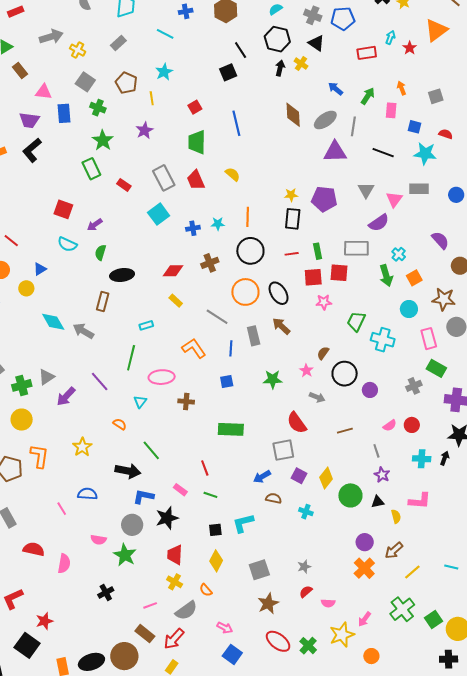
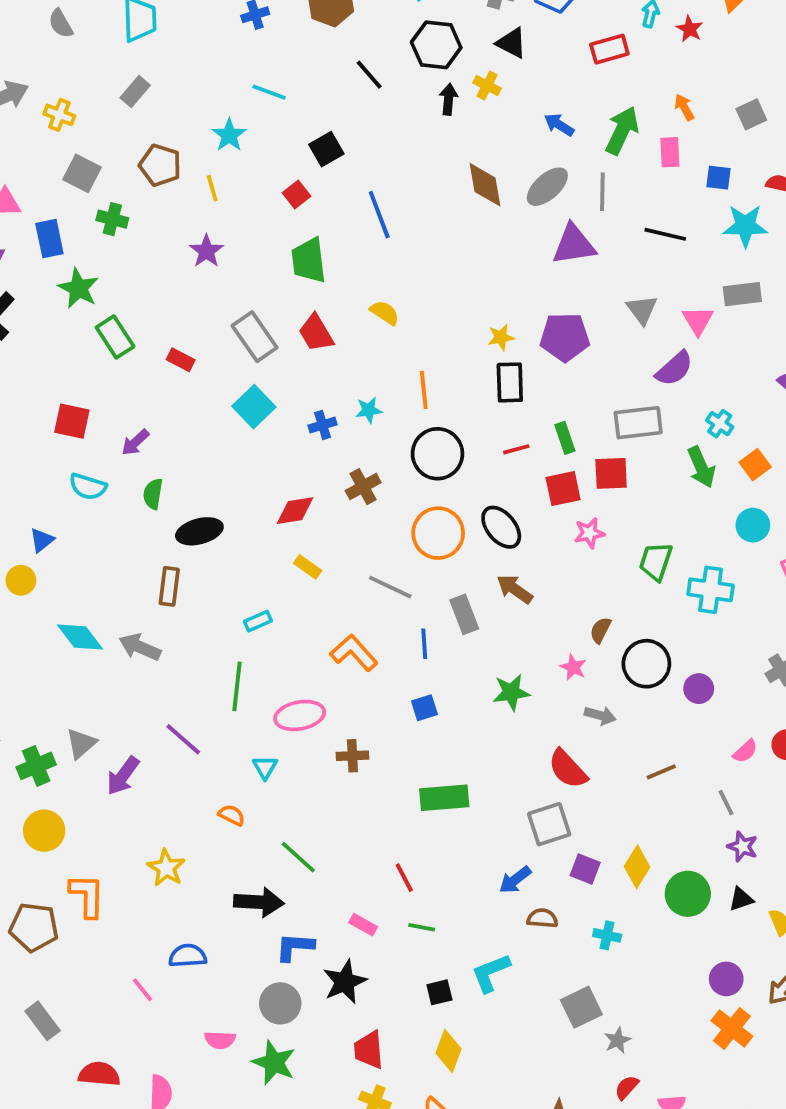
cyan line: (165, 34) -> (269, 92), moved
black square: (228, 72) -> (326, 149), moved
green arrow: (368, 96) -> (622, 131), size x1.4
green star: (103, 140) -> (78, 288), moved
gray square: (259, 570) -> (581, 1007), moved

